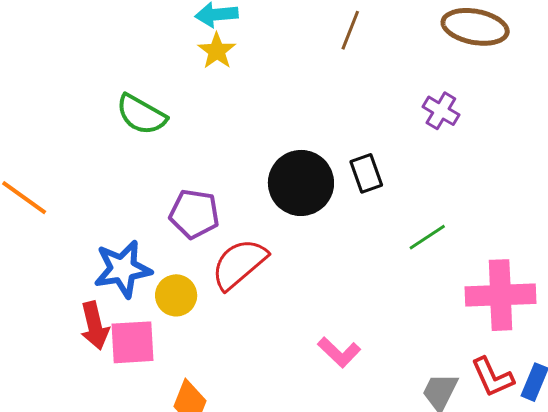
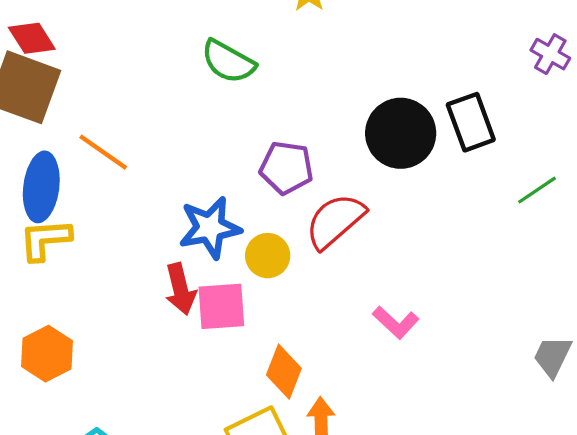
black rectangle: (366, 173) -> (471, 122), size x1.4
pink L-shape: (339, 352) -> (396, 322), moved

